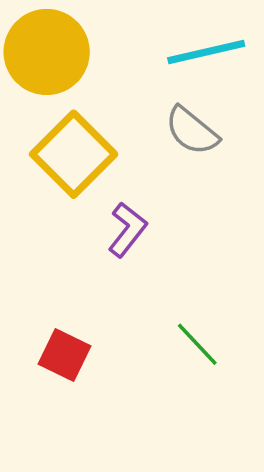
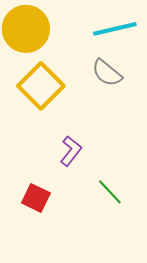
purple L-shape: (127, 230) -> (71, 151), moved

